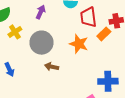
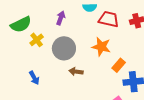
red trapezoid: (88, 17) -> (109, 19), turned 115
orange rectangle: (104, 34) -> (119, 65), moved

